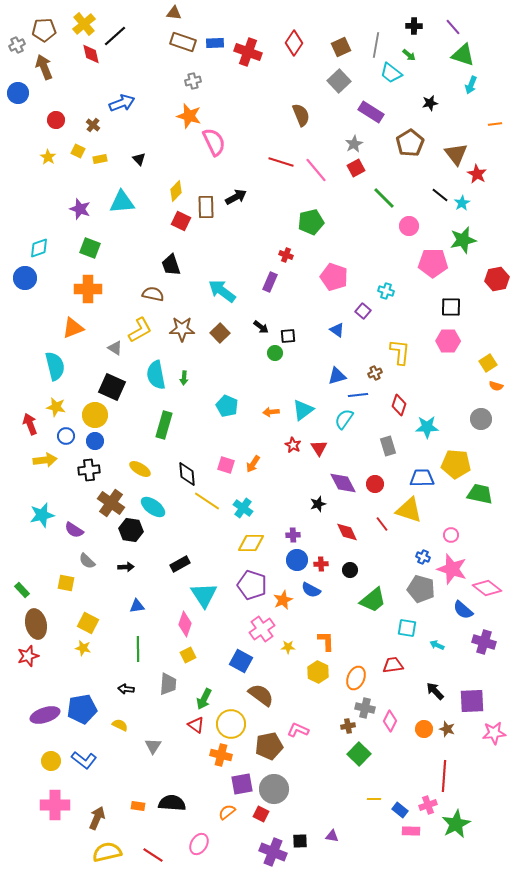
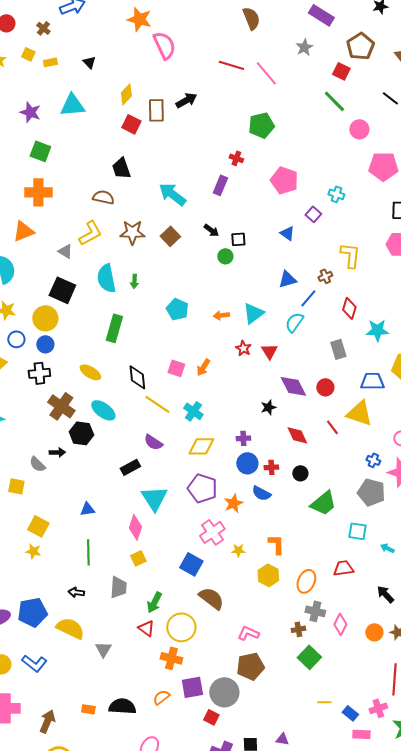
red square: (356, 168) -> (341, 71), moved, turned -36
blue line: (358, 395) -> (308, 298), turned -42
purple semicircle: (74, 530) -> (153, 442), moved
black arrow: (126, 567) -> (57, 452), moved
yellow semicircle: (120, 725) -> (70, 628), size x1.8
brown pentagon: (269, 746) -> (250, 666), moved
orange semicircle: (227, 812) -> (161, 697), moved

